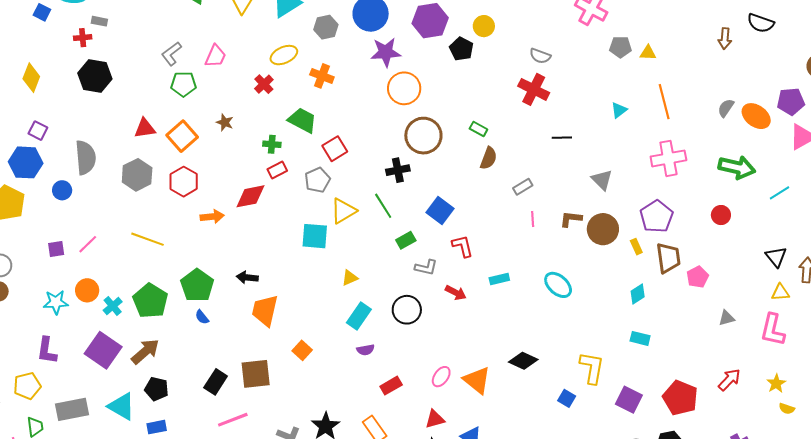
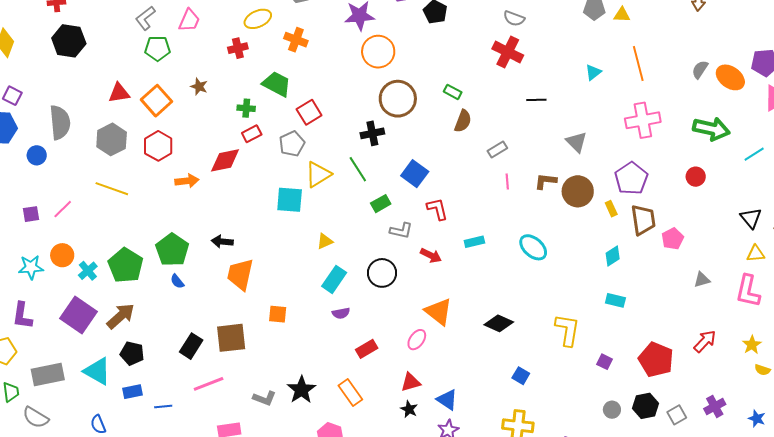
red cross: (264, 84) -> (238, 48), turned 30
yellow line: (148, 239) -> (112, 189), moved
orange square: (302, 350) -> (278, 314), turned -36
orange triangle: (477, 380) -> (439, 312), moved
blue square: (567, 398) -> (521, 376), moved
purple square: (629, 400) -> (605, 362), size x0.6

